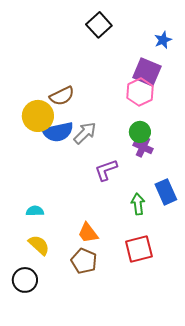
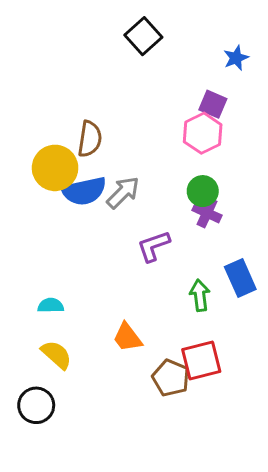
purple square: (147, 72) -> (213, 104), size x0.7
brown semicircle: (62, 96) -> (90, 139), turned -55
brown pentagon: (84, 261) -> (171, 378), moved

